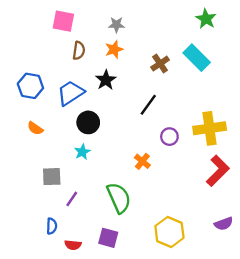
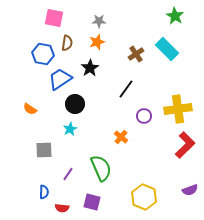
blue hexagon: (30, 86) -> (43, 54), moved
purple line: (72, 199) -> (68, 174), moved

